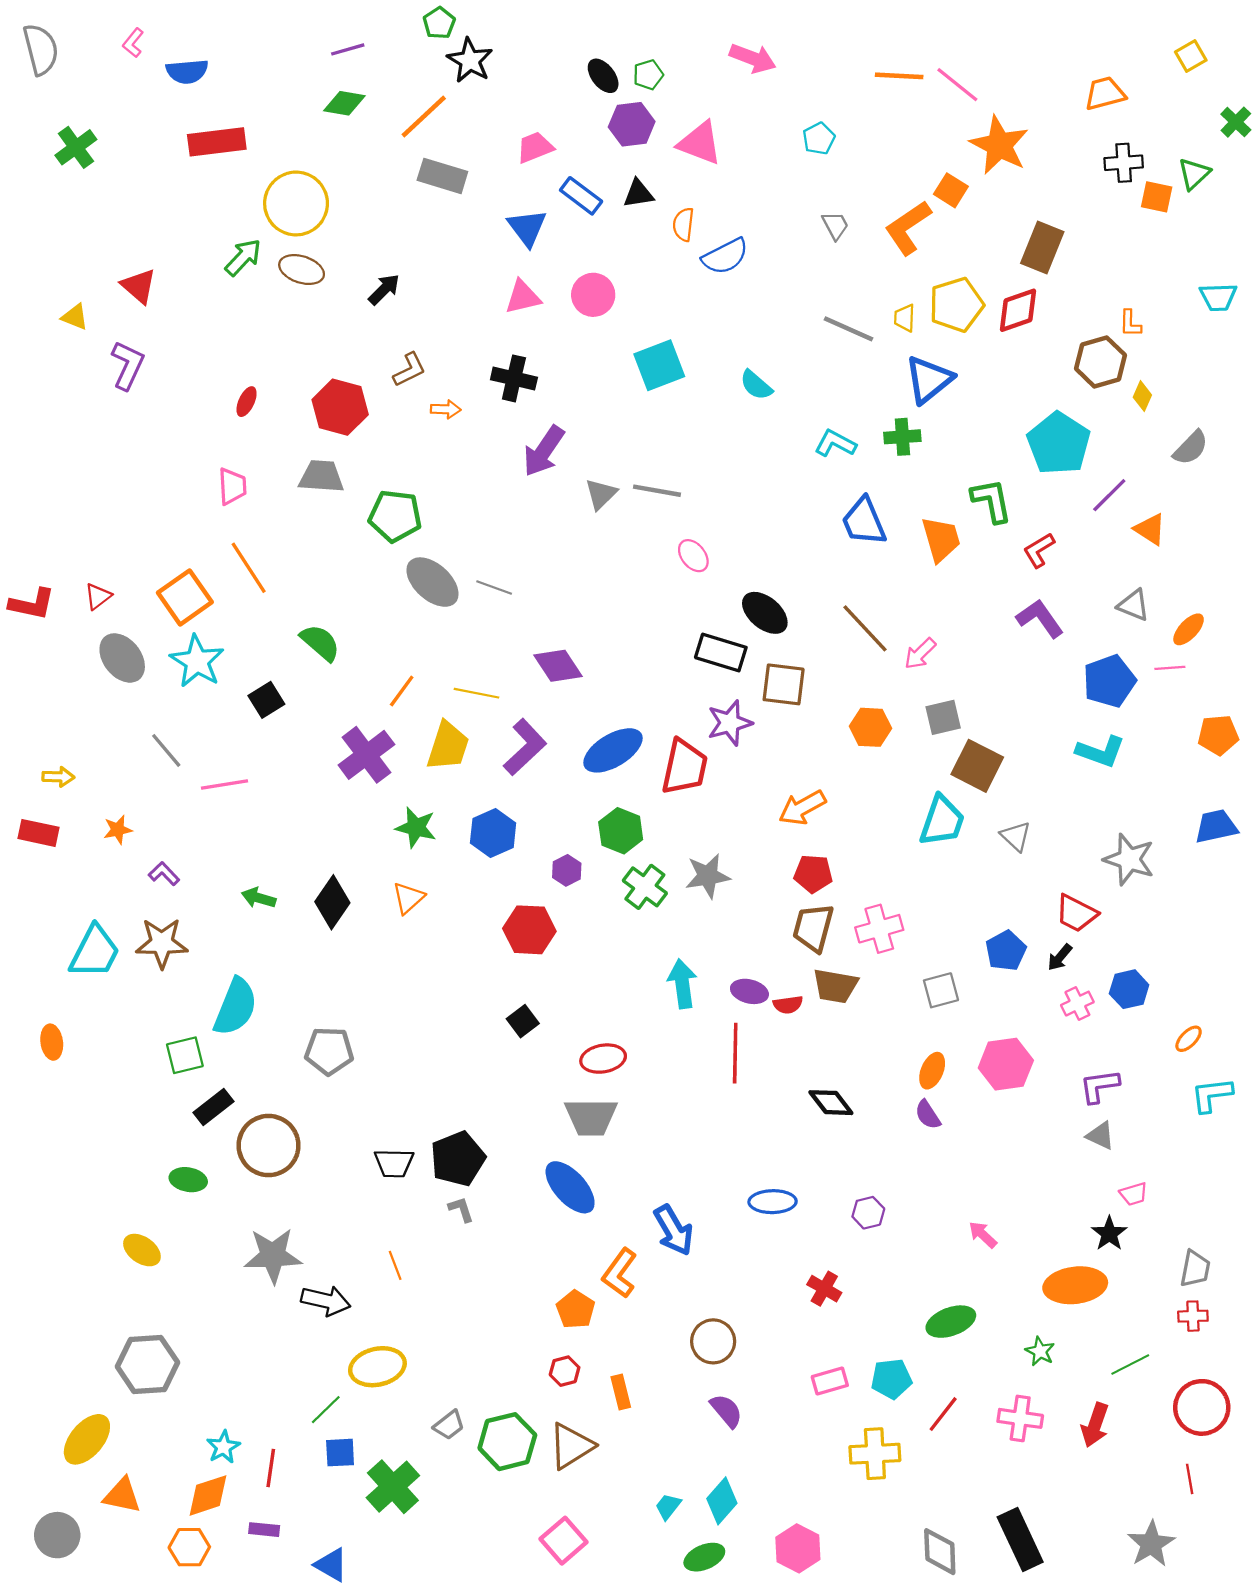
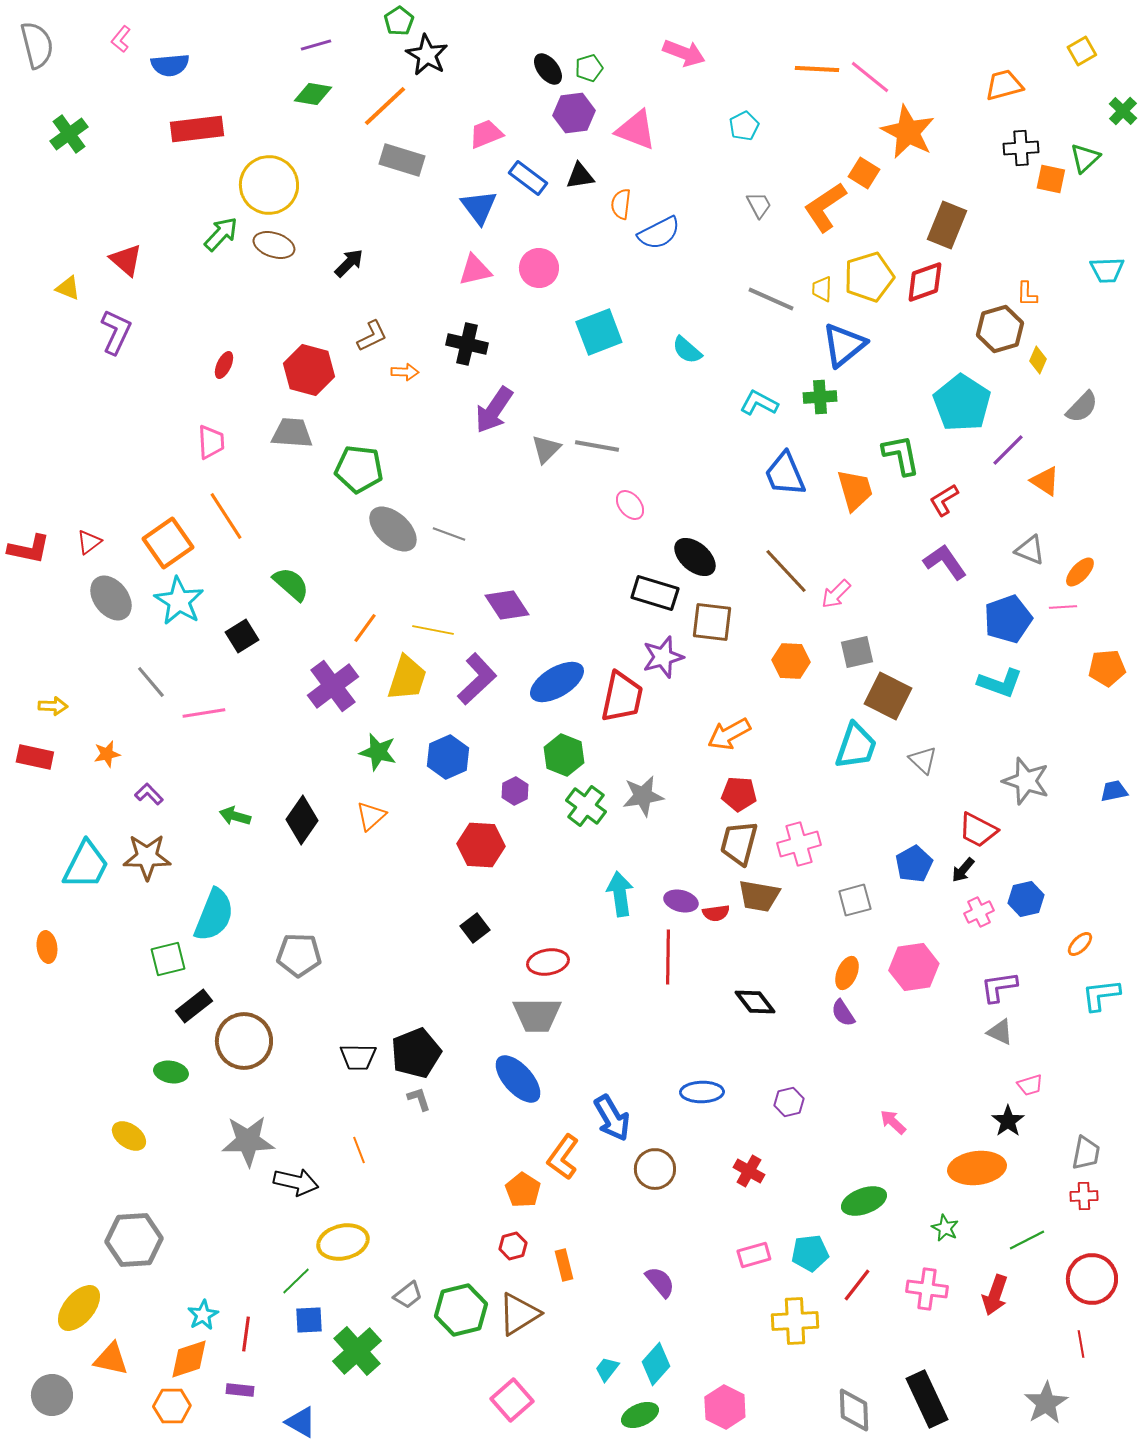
blue trapezoid: (1216, 826) -> (1114, 791), moved, size x0.7
brown circle: (713, 1341) -> (655, 1169), moved

